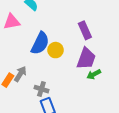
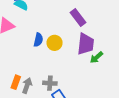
blue semicircle: (40, 43) -> (38, 40), size x0.6
gray arrow: (20, 74) -> (27, 86), moved

